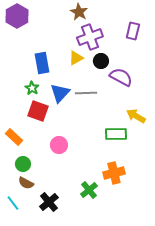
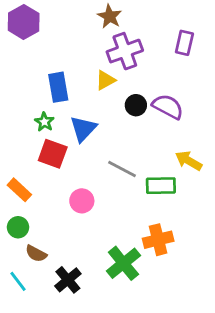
black circle: (101, 61) -> (136, 105), moved
gray line: (86, 93) -> (122, 169), moved, turned 30
green circle: (23, 164) -> (18, 227), moved
green cross: (89, 190) -> (123, 263), size x1.4

